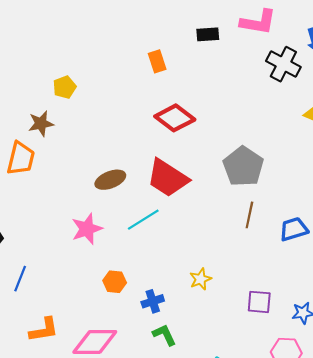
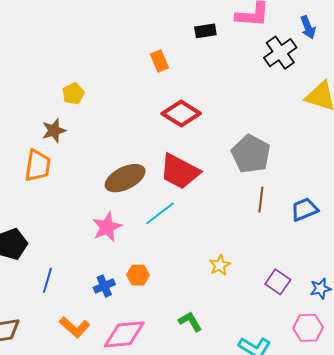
black cross: (283, 64) -> (280, 53), turned 32
brown ellipse: (110, 180) -> (125, 178), size x1.4
blue cross: (153, 301) -> (104, 286), moved
purple square: (259, 302) -> (278, 282), turned 35
orange L-shape: (44, 330) -> (75, 327), turned 56

